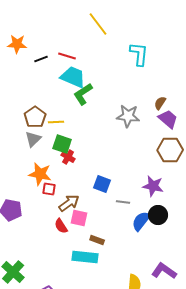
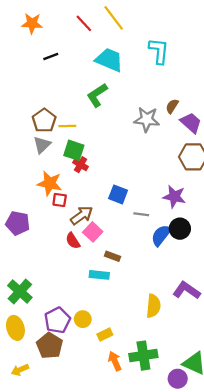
orange star: (17, 44) -> (32, 23), moved
red line: (67, 56) -> (84, 23), moved, turned 30
cyan trapezoid: (73, 77) -> (109, 60), moved
brown semicircle: (160, 103) -> (172, 106), moved
pink square: (79, 218) -> (93, 232), turned 30
cyan rectangle: (85, 257) -> (99, 275), size x0.7

